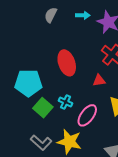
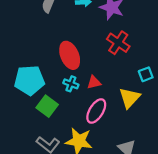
red triangle: (99, 80) -> (94, 82), moved
cyan cross: (66, 102) -> (71, 84), moved

